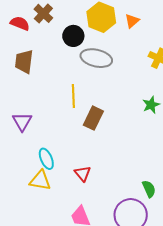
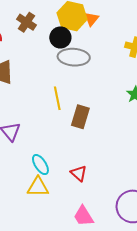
brown cross: (43, 13) -> (27, 22), moved
orange triangle: (132, 21) -> (92, 19), moved
black circle: (73, 36) -> (60, 37), moved

